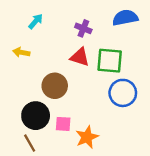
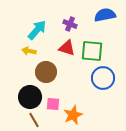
cyan arrow: (36, 21) -> (37, 30), moved, size x1.5
yellow arrow: (21, 52) -> (29, 51), moved
brown line: (30, 143) -> (34, 120), moved

